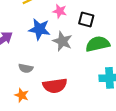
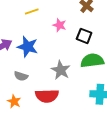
blue star: (39, 29) -> (28, 47), moved
gray star: (62, 41) -> (61, 70), moved

